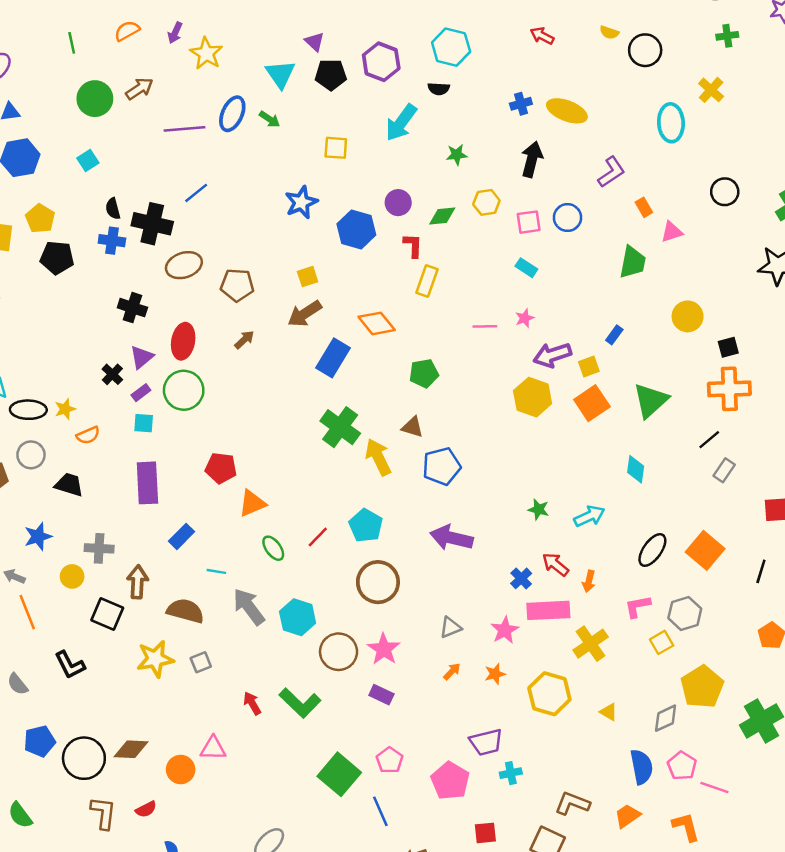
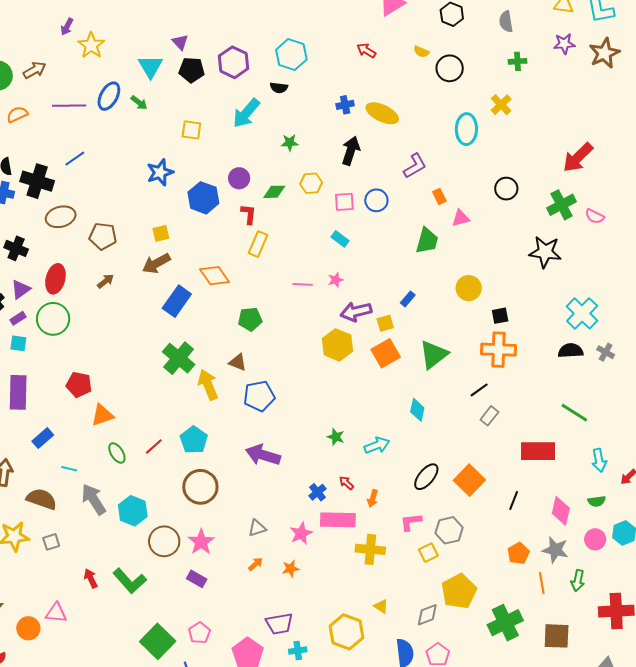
orange semicircle: (127, 31) -> (17, 114), moved
red arrow: (556, 564) -> (346, 483), size x0.7
yellow cross: (591, 644) -> (370, 549), turned 36
yellow hexagon: (549, 694) -> (346, 632), moved

